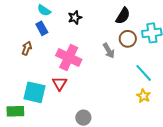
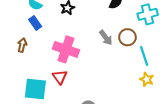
brown circle: (128, 39) -> (127, 37), moved
cyan line: (144, 73) -> (144, 56), turned 30

